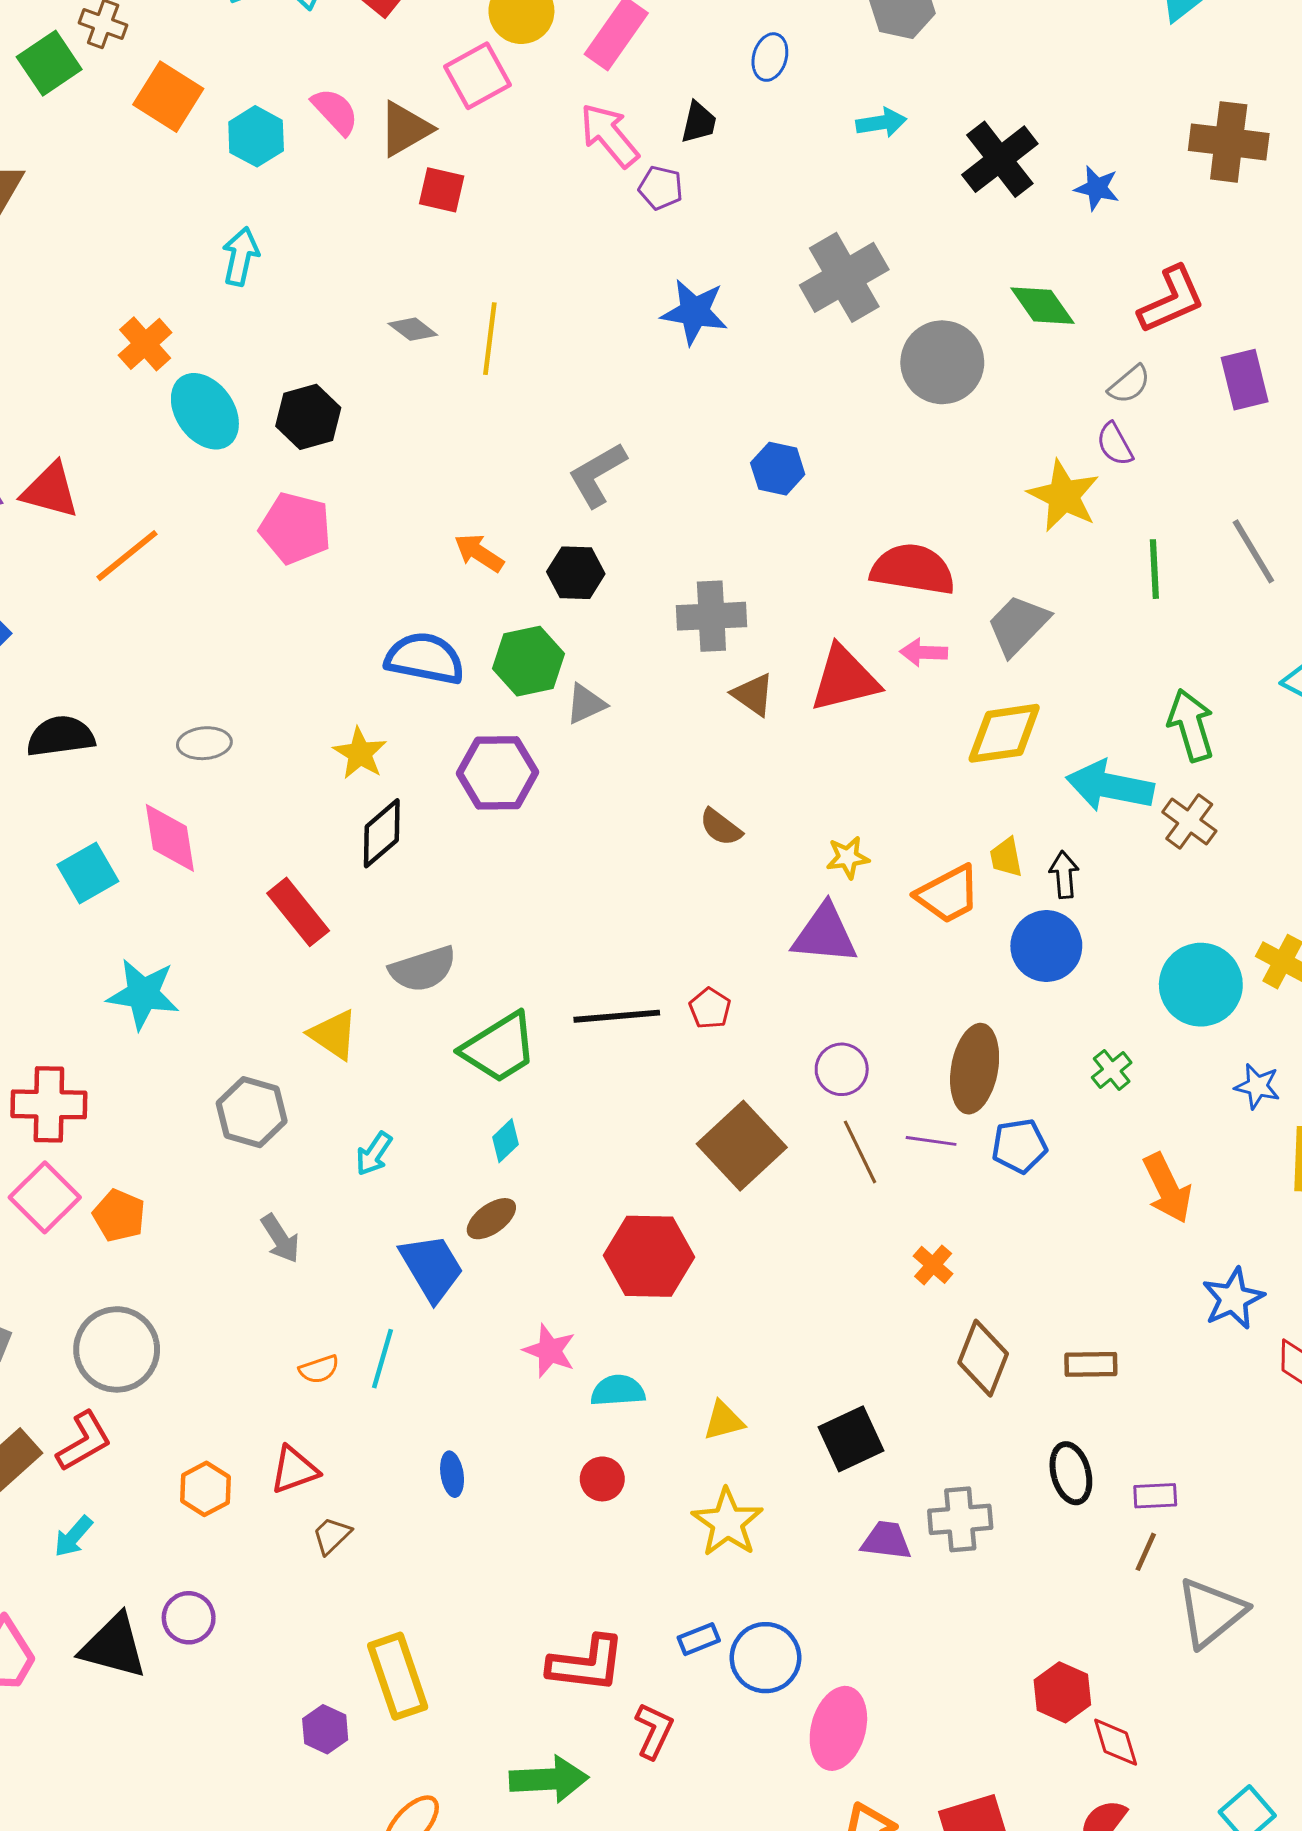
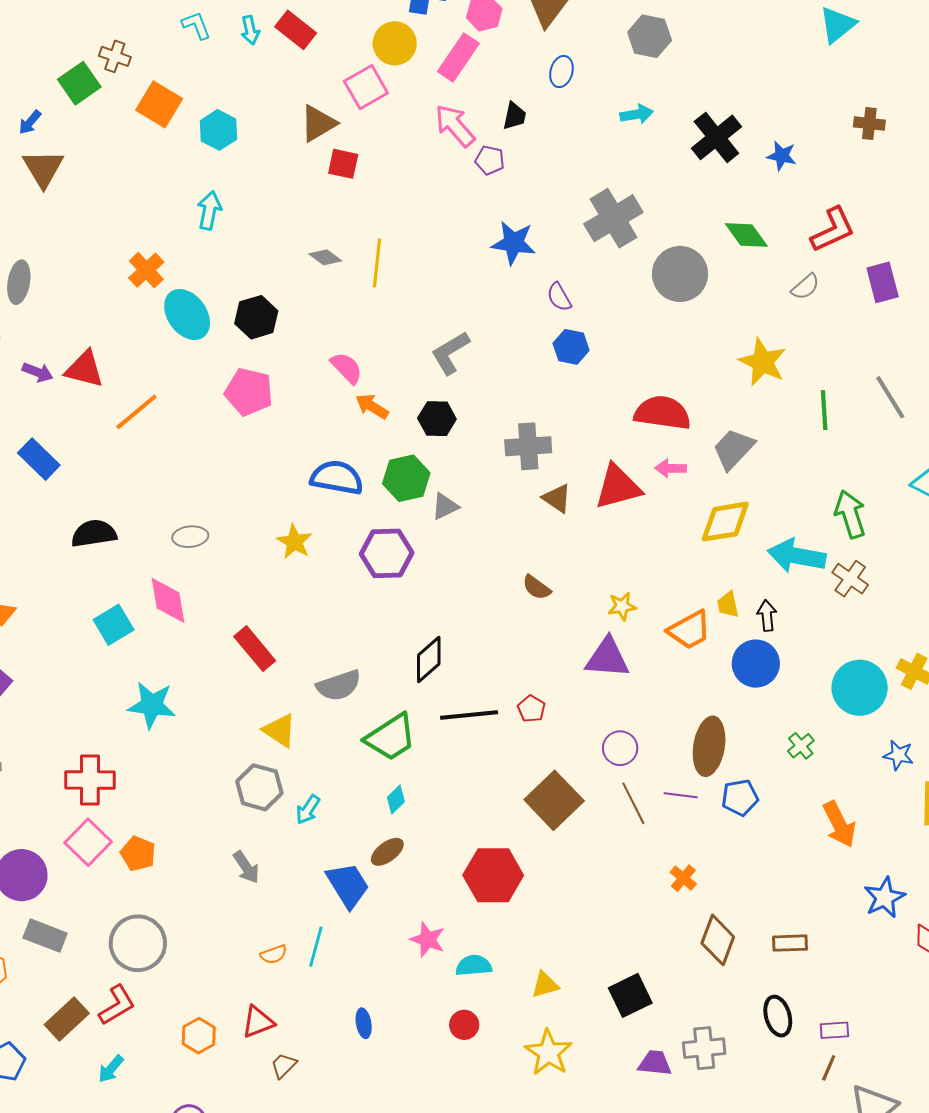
pink semicircle: (335, 111) -> (347, 368), moved
brown cross: (1229, 142) -> (869, 123), size x0.6
purple semicircle: (1115, 444) -> (559, 297), moved
black diamond: (382, 833) -> (429, 659), moved
gray hexagon: (252, 1112) -> (259, 787), moved

